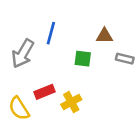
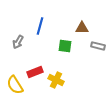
gray arrow: (23, 54) -> (18, 42), size x0.6
yellow cross: (71, 102) -> (56, 80), turned -35

